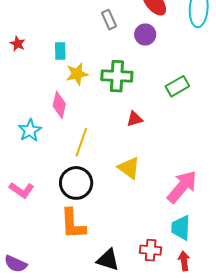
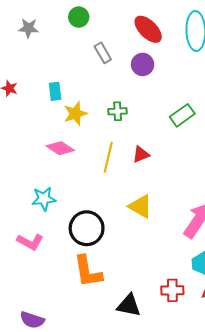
green cross: (117, 76) -> (118, 111), size x0.6
pink diamond: (59, 105) -> (60, 148), turned -64
cyan star: (30, 130) -> (44, 199), moved, turned 30
yellow line: (81, 142) -> (108, 157), moved

